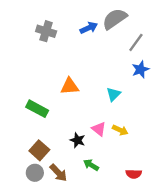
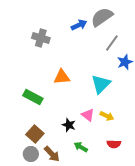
gray cross: (46, 31) -> (41, 38), moved
gray line: (136, 42) -> (112, 43), moved
cyan triangle: (113, 94) -> (101, 84), size x1.5
red semicircle: (134, 174) -> (114, 144), moved

